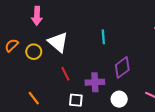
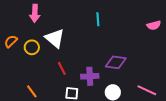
cyan line: (103, 37) -> (98, 19), moved
purple diamond: (122, 67) -> (116, 62), turned 45

